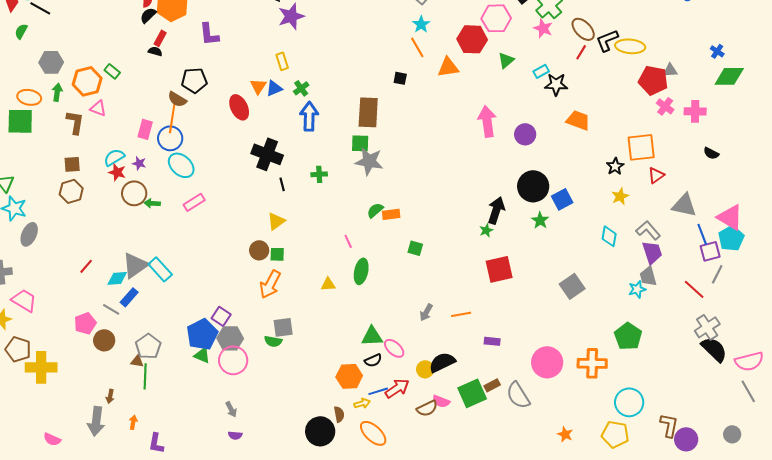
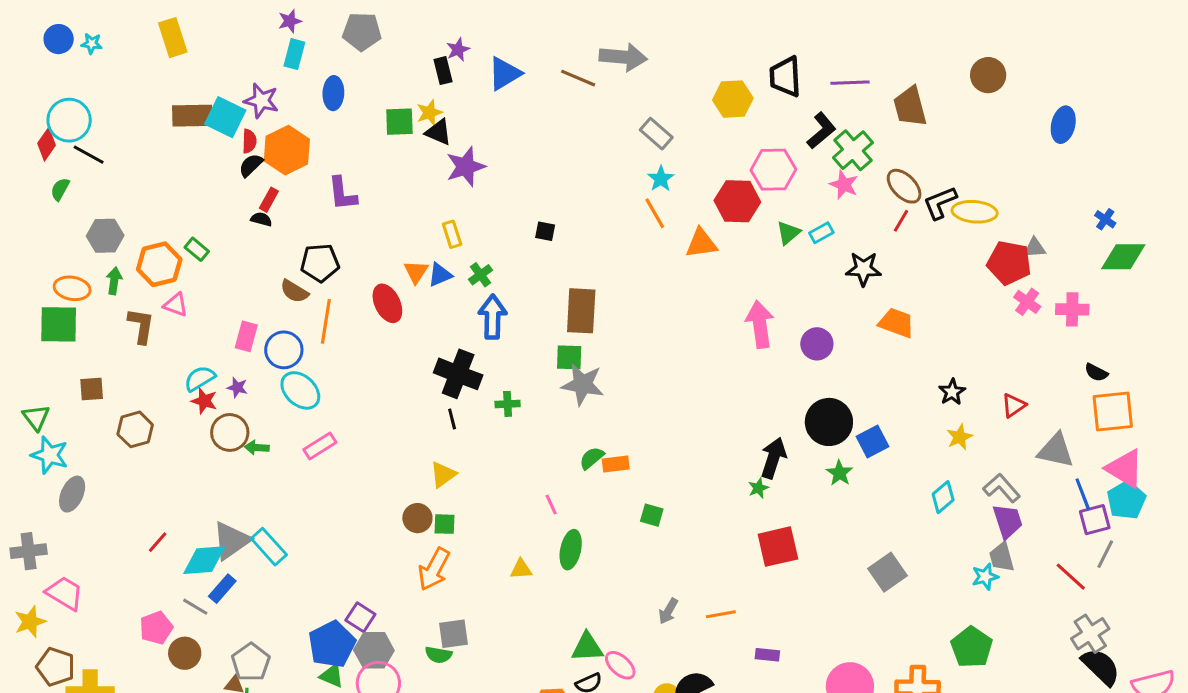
cyan rectangle: (541, 71) -> (821, 233), moved
black square: (400, 78) -> (545, 231), moved
orange line: (172, 118) -> (326, 321), moved
orange square: (641, 147) -> (1113, 411), moved
black cross: (267, 154) -> (458, 374), moved
brown square: (72, 164) -> (92, 389), moved
cyan diamond: (609, 236) -> (943, 497), turned 40
cyan diamond: (117, 278) -> (204, 560), size x1.4

